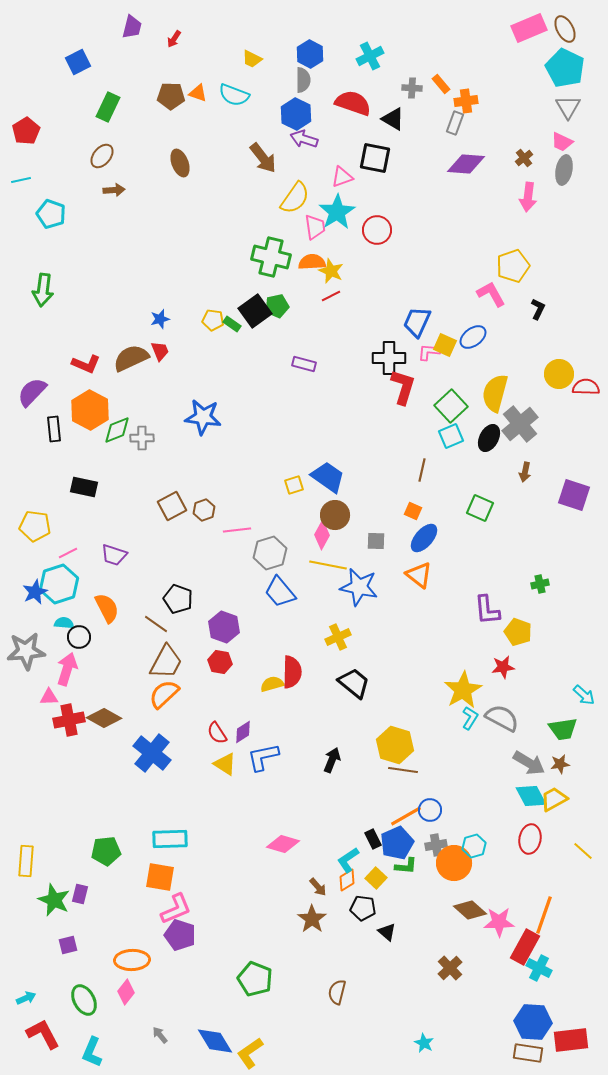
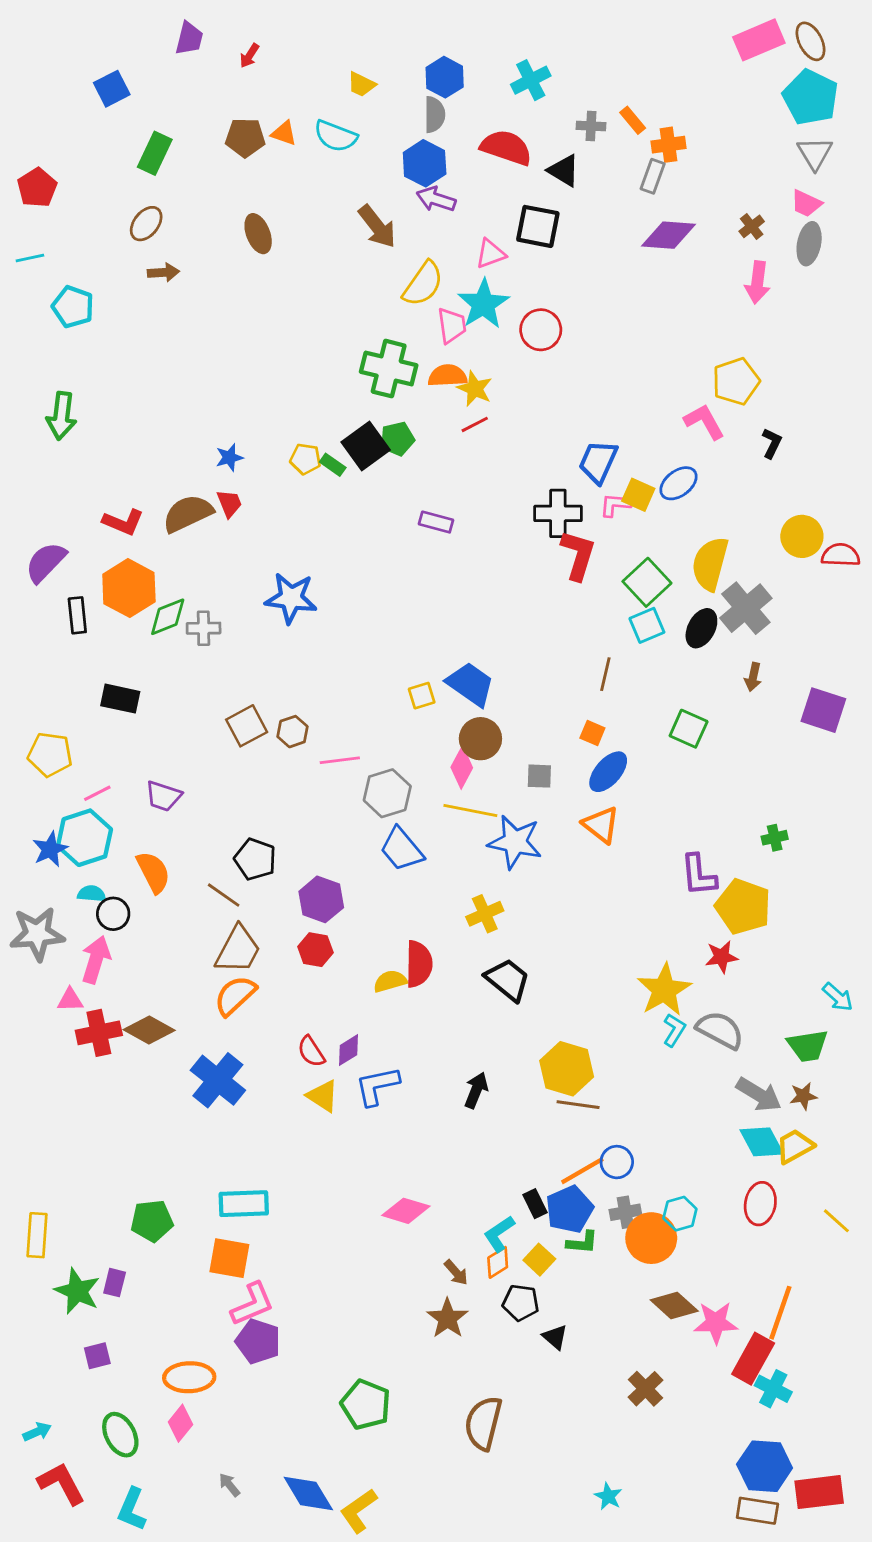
yellow pentagon: (518, 632) -> (743, 907), size x1.4
brown semicircle: (337, 992) -> (483, 1423), size x1.5

